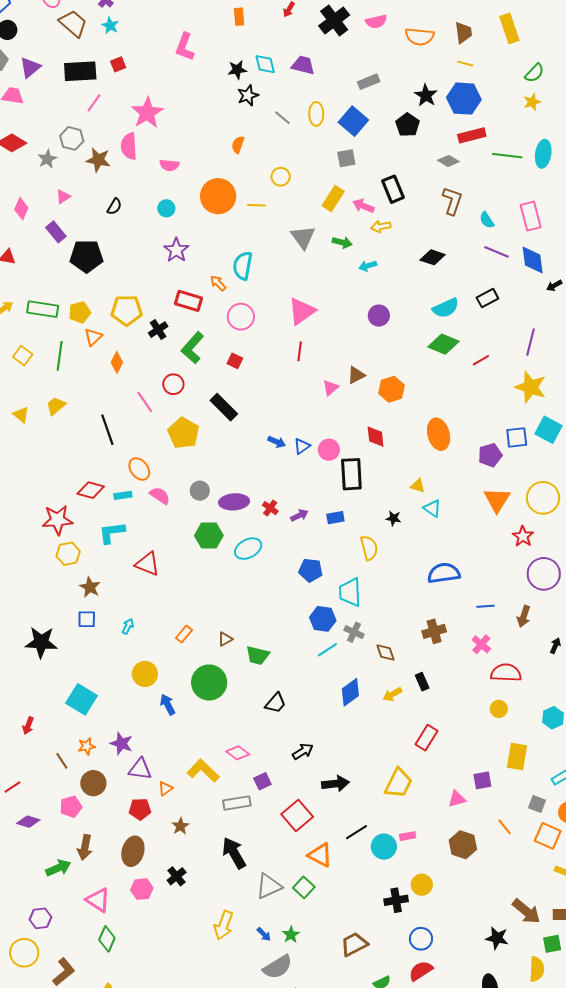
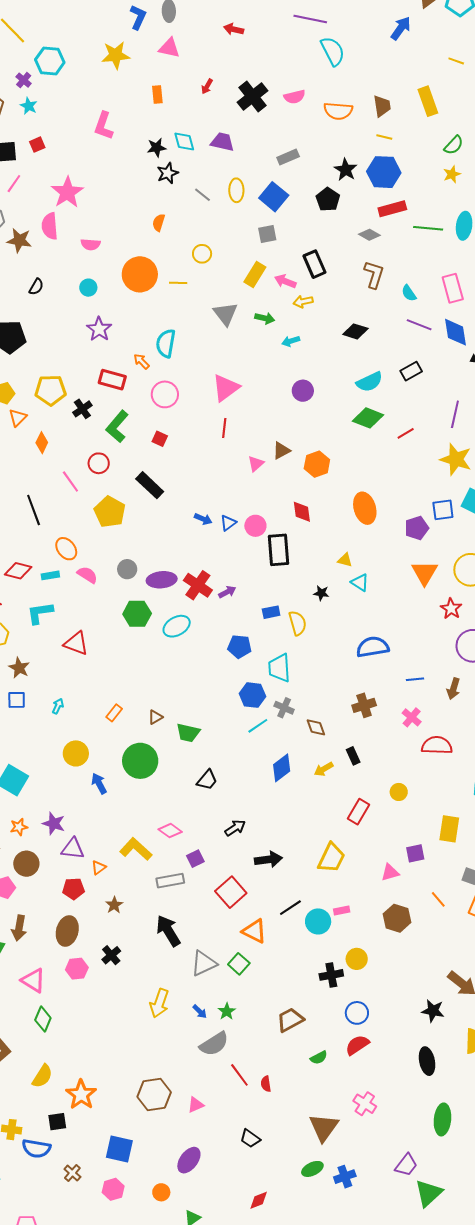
red cross: (270, 508) -> (198, 585), size x1.8
blue rectangle: (335, 518) -> (271, 612), moved
yellow circle: (499, 709) -> (399, 792), moved

